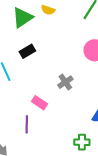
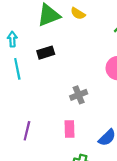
pink rectangle: (40, 103) -> (70, 129), moved, turned 42

